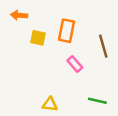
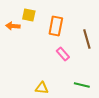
orange arrow: (19, 15) -> (13, 26), moved
yellow square: (38, 38) -> (29, 15), moved

